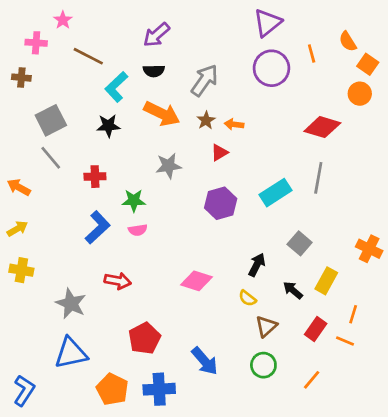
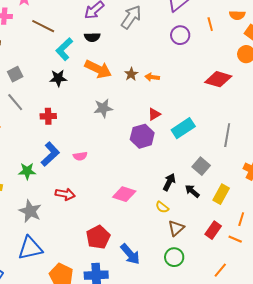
orange semicircle: (348, 41) -> (237, 15), turned -56
purple circle: (271, 68) -> (180, 35), size x0.7
gray arrow: (205, 80) -> (131, 17), moved
gray square: (51, 120) -> (15, 74), size x0.7
red triangle: (219, 152) -> (154, 114), moved
gray line: (318, 178) -> (227, 135), moved
green star: (134, 201) -> (27, 171), moved
black arrow: (293, 290) -> (192, 191), moved
red pentagon: (144, 338) -> (98, 237), moved
orange line: (312, 380) -> (220, 270), moved

